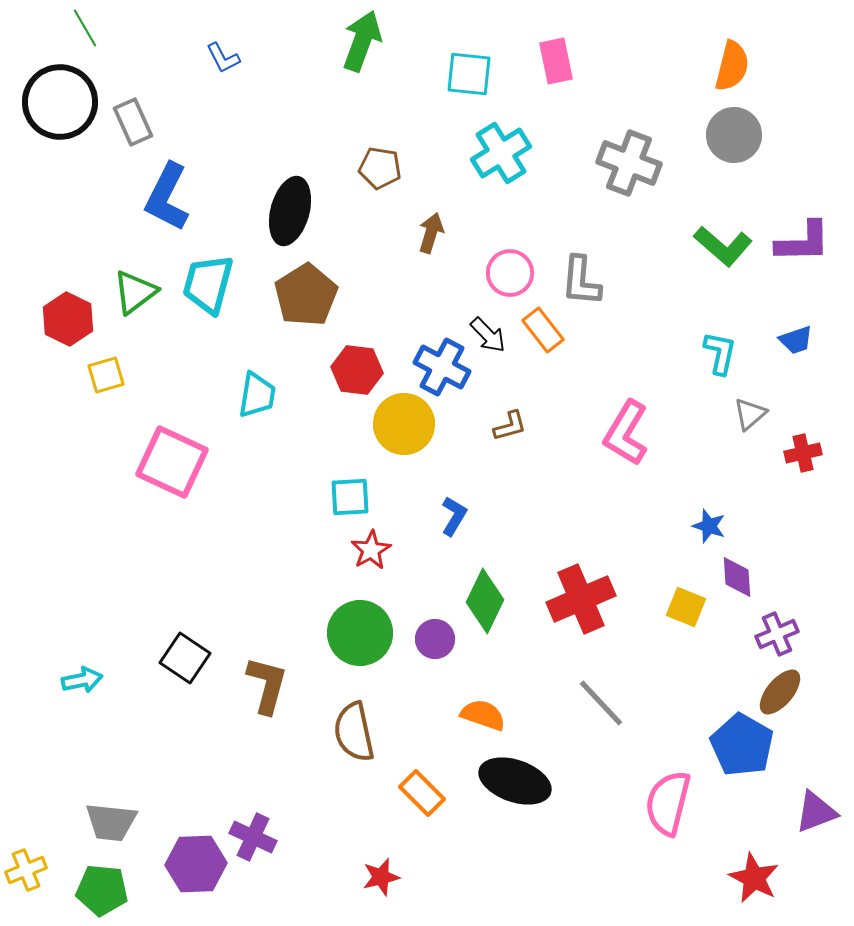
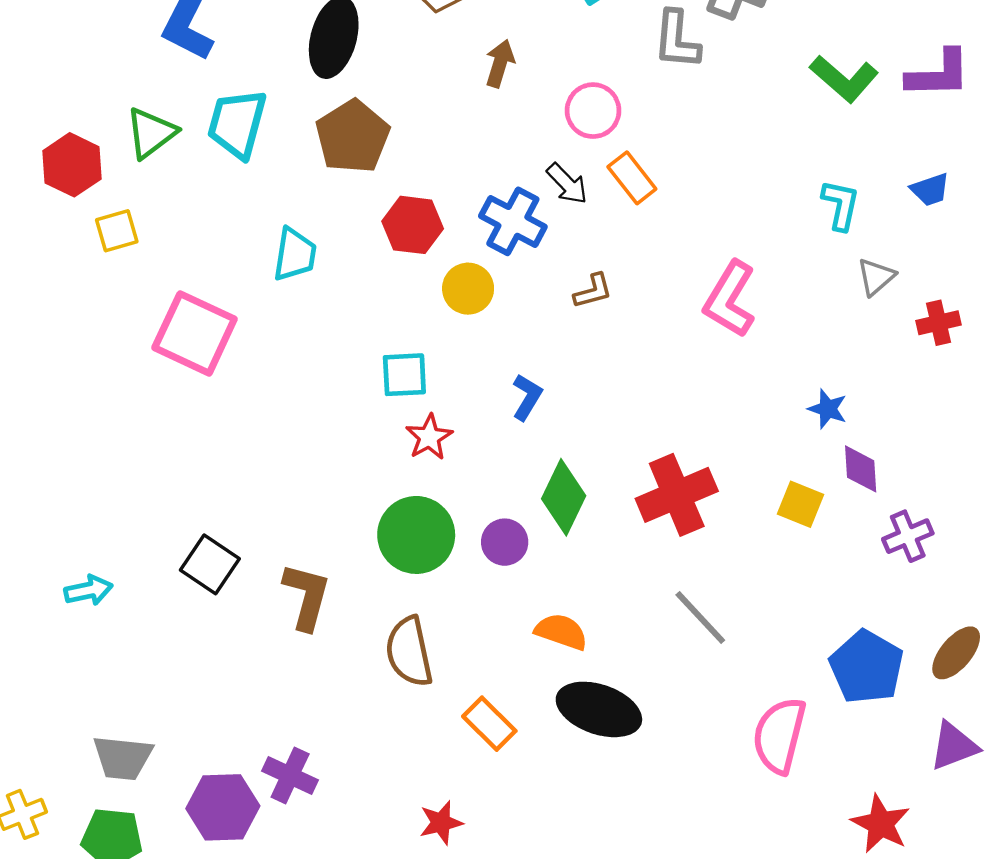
gray L-shape: (581, 281) -> (677, 40), moved
yellow circle: (404, 424) -> (468, 289), size x0.7
brown ellipse: (780, 692) -> (956, 653), moved

